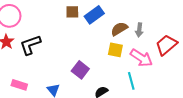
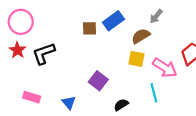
brown square: (72, 12) -> (89, 28), moved
gray arrow: (139, 30) -> (156, 16), moved, turned 32

